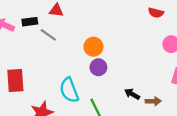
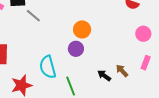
orange circle: (93, 47) -> (82, 29), moved
brown arrow: (153, 101) -> (122, 71), moved, turned -136

